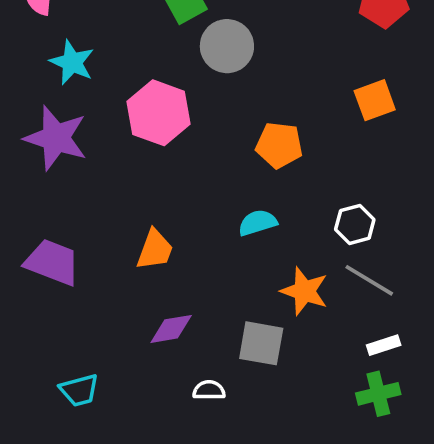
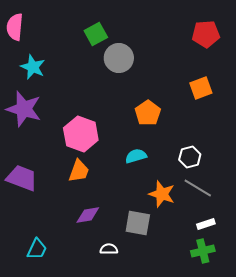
pink hexagon: (159, 113) -> (81, 134), moved
orange pentagon: (279, 145) -> (148, 113), turned 30
cyan trapezoid: (79, 390) -> (37, 249), turned -50

